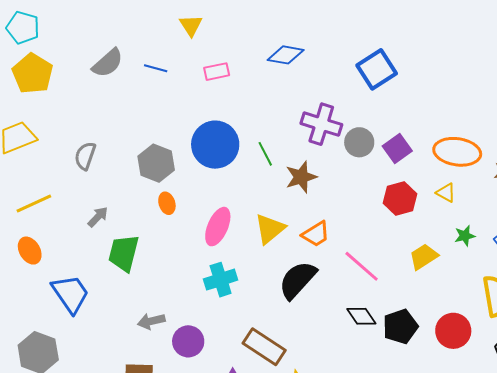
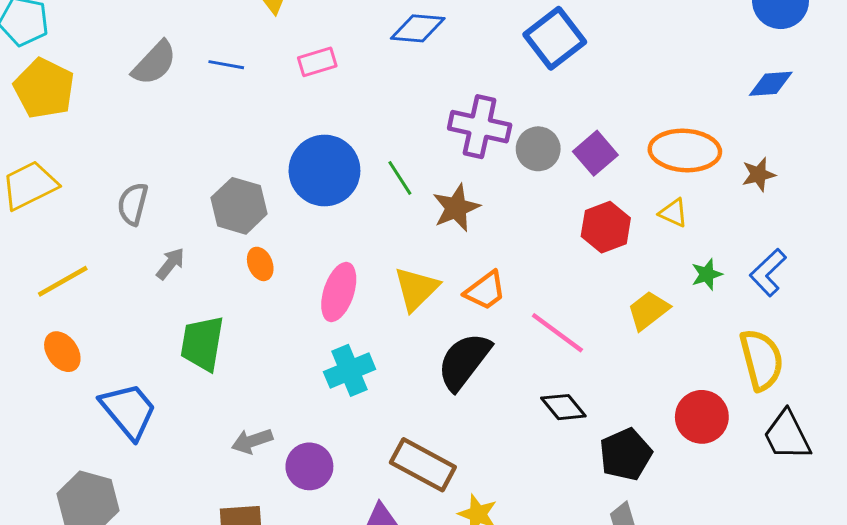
gray arrow: (98, 217) -> (170, 264), moved
black pentagon: (400, 326) -> (626, 454), moved

